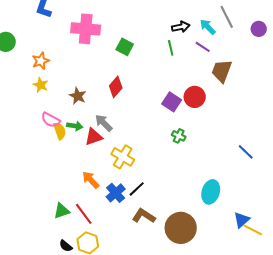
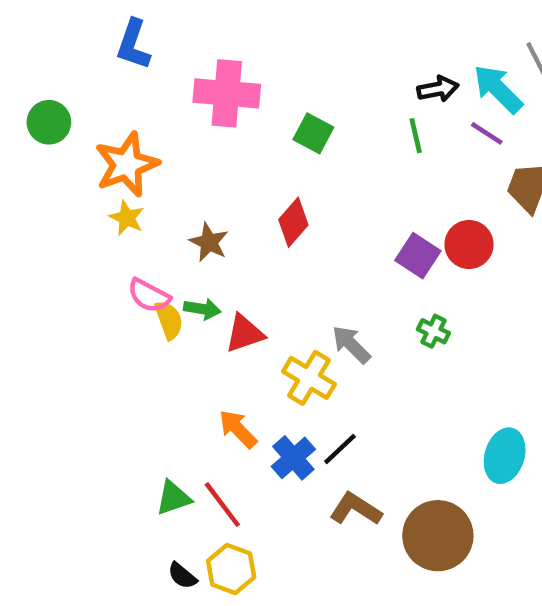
cyan arrow: (208, 27) -> (498, 89), size x1.4
orange star: (41, 61) -> (127, 164), size x1.6
gray arrow: (104, 123) -> (351, 345), moved

